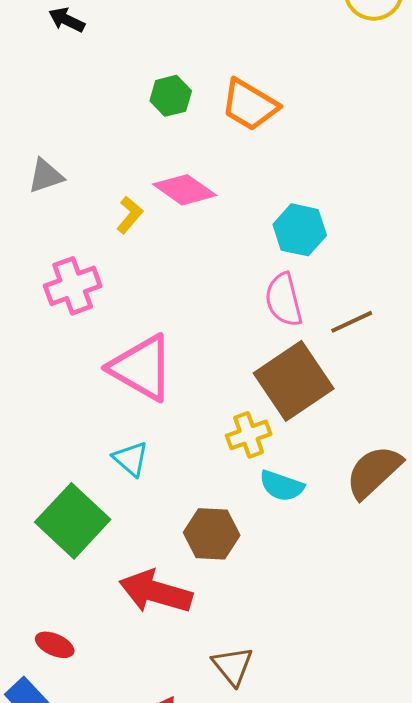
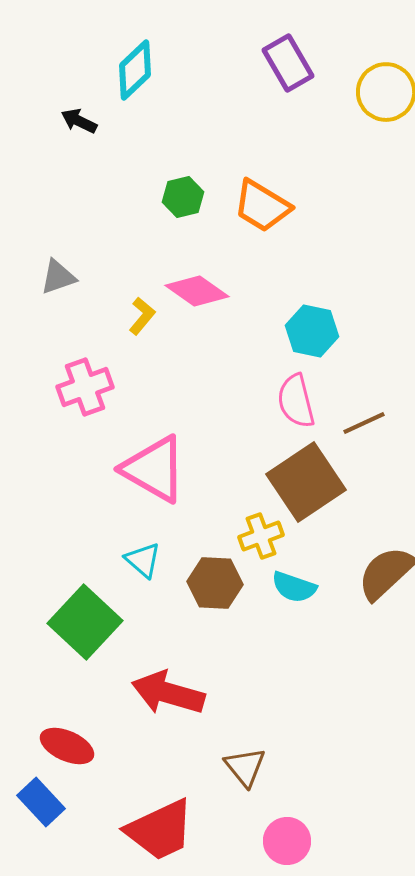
brown hexagon: (212, 534) -> (215, 583), moved
red ellipse: (55, 645) -> (67, 746), size x1.4

